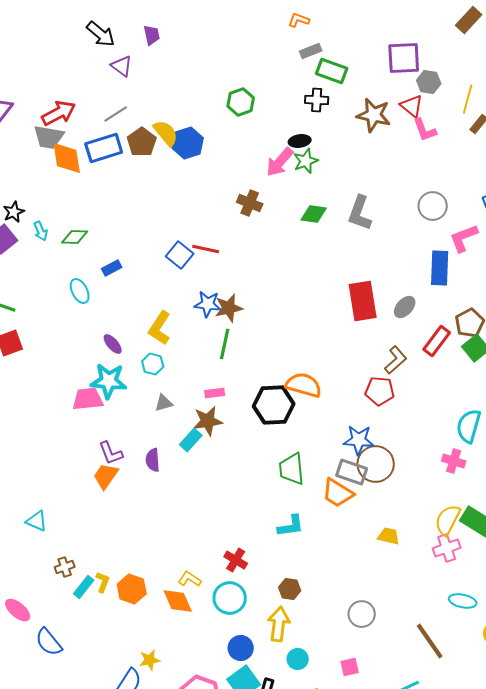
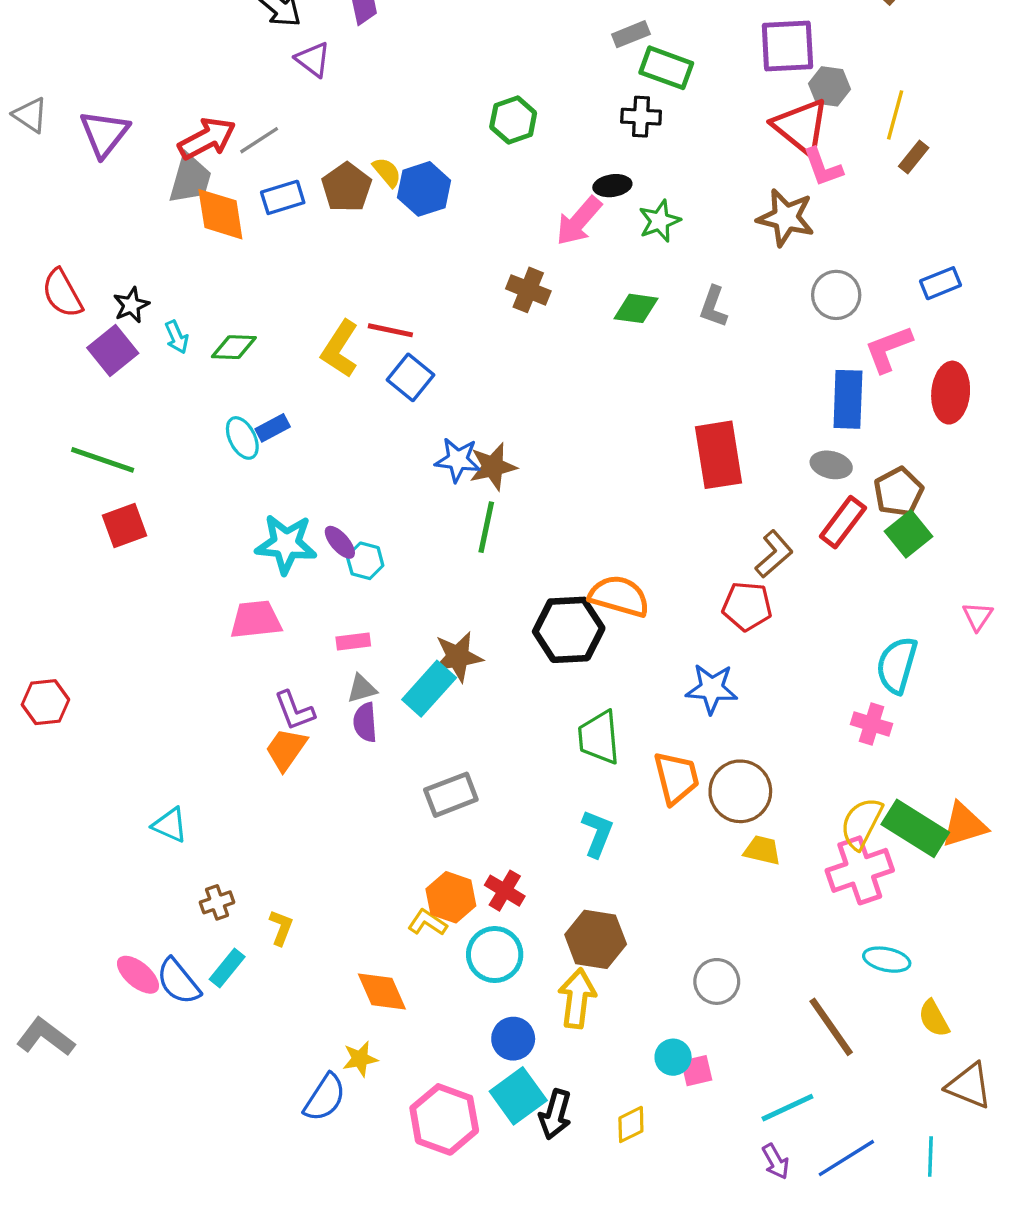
red triangle: (412, 106) -> (801, 127), size x1.5
gray line: (116, 114) -> (259, 140), moved
brown star: (374, 115) -> (786, 218), moved
yellow semicircle: (166, 133) -> (387, 172), size x0.7
gray trapezoid: (49, 137) -> (190, 179), turned -84
blue rectangle: (104, 148) -> (283, 197), size x0.7
green star: (306, 161) -> (660, 221), moved
gray L-shape: (360, 213) -> (713, 307), size x0.7
red line: (206, 249) -> (390, 330), moved
blue rectangle: (112, 268) -> (273, 428), moved
gray ellipse: (405, 307) -> (831, 465), moved, turned 60
yellow L-shape: (160, 328) -> (340, 349), moved
purple ellipse: (113, 344) -> (340, 542), moved
cyan star: (109, 381) -> (286, 544), moved
pink rectangle: (215, 393) -> (353, 642), moved
gray triangle: (164, 403) -> (362, 689), moved
cyan rectangle: (191, 440) -> (429, 689), size x1.4
brown circle: (376, 464) -> (740, 791), moved
gray rectangle: (352, 472) -> (451, 795), moved, turned -40
orange trapezoid: (338, 493) -> (676, 778), turned -136
cyan L-shape: (291, 526) -> (597, 833), turned -60
pink cross: (447, 548) -> (860, 870), size x1.4
cyan rectangle: (84, 587) -> (227, 968), moved
orange hexagon: (132, 589) -> (451, 897), moved
brown hexagon: (290, 589) -> (596, 939), size x1.6
orange diamond: (178, 601) -> (382, 992), moved
blue semicircle: (49, 642) -> (178, 981), moved
cyan circle: (298, 659) -> (673, 1057), moved

